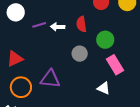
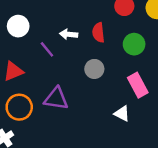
white circle: (16, 12) -> (18, 26), moved
purple line: (39, 25) -> (47, 49), moved, turned 64
green circle: (105, 40) -> (134, 44), moved

